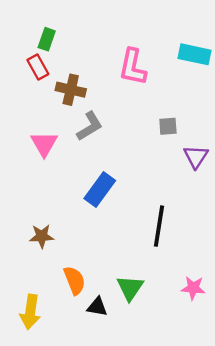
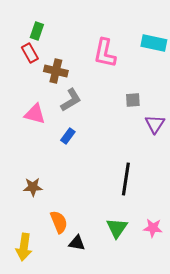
pink triangle: (44, 144) -> (35, 114), turned -45
blue rectangle: (100, 189) -> (68, 136), moved, size x0.6
green triangle: (130, 288) -> (117, 228), moved

